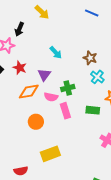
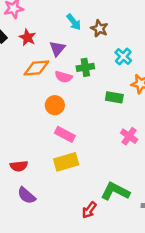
brown star: (90, 58) -> (99, 28), moved
pink rectangle: (65, 111) -> (65, 134), moved, turned -49
orange circle: (36, 122) -> (55, 105), moved
yellow rectangle: (50, 154) -> (66, 162), moved

